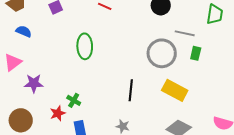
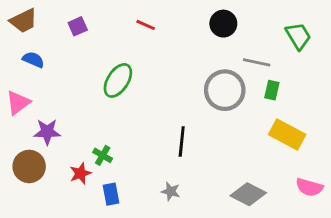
green trapezoid: (215, 14) -> (298, 36), turned -40
green ellipse: (85, 46) -> (118, 80), turned 35
yellow rectangle: (175, 90) -> (287, 135), moved
brown circle: (21, 120) -> (29, 166), moved

